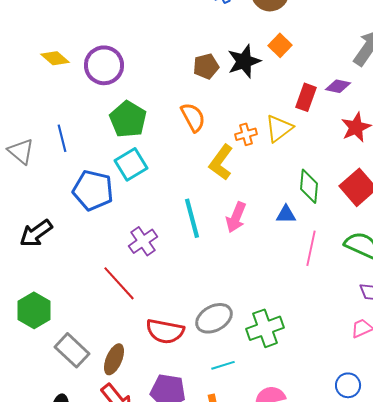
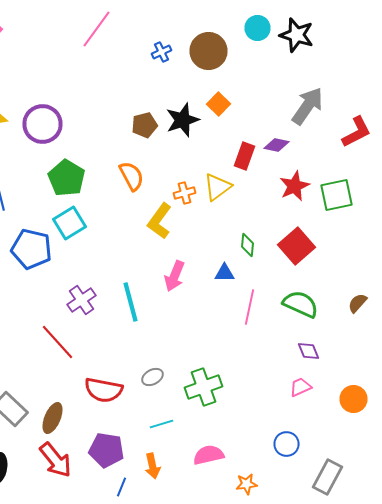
green diamond: (309, 186) -> (248, 245), size x0.7
cyan line: (192, 218) -> (130, 302), moved
gray ellipse: (214, 318) -> (152, 377), size x0.6

